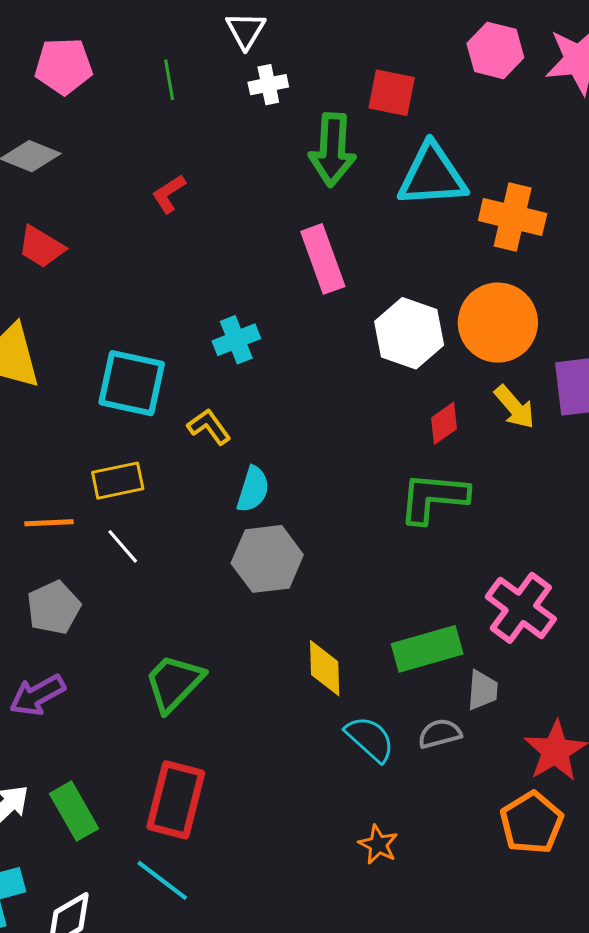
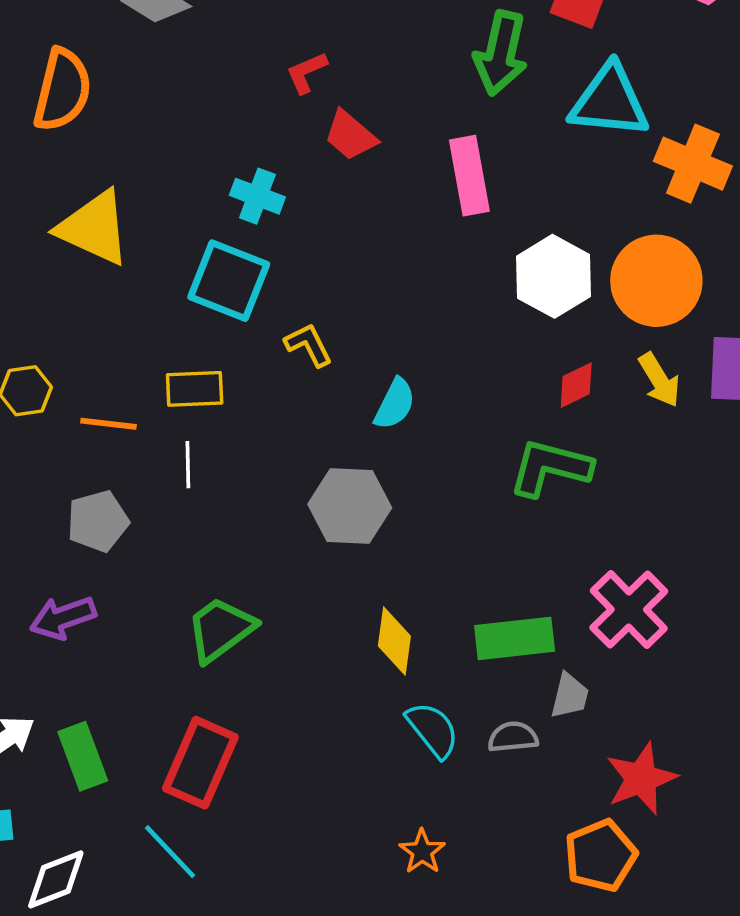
red trapezoid: (41, 247) -> (350, 135), moved
cyan cross: (236, 340) -> (257, 196), moved, turned 33
cyan semicircle: (253, 489) -> (395, 404), moved
white line: (123, 546) -> (188, 465), turned 30

